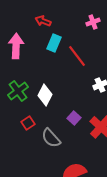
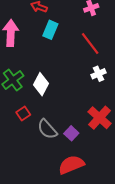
red line: (77, 56) -> (90, 43), moved
purple square: (74, 118) -> (71, 133), moved

